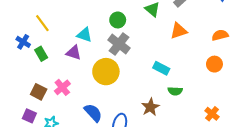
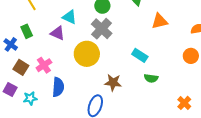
blue cross: (23, 42) -> (11, 44), moved
brown star: (150, 107) -> (113, 83), moved, turned 30
blue semicircle: (93, 113) -> (58, 87), moved, turned 42

